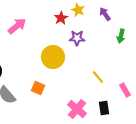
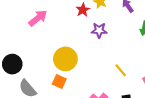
yellow circle: (53, 57) -> (65, 59), moved

